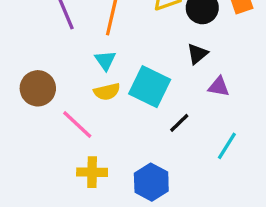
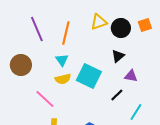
brown circle: (38, 88) -> (21, 65), moved
black line: (179, 123) -> (117, 95), moved

